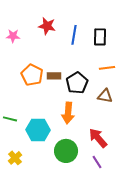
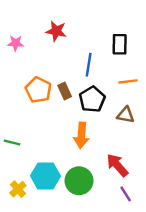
blue line: (74, 35) -> (89, 65), moved
brown rectangle: (54, 76) -> (65, 91), turned 64
cyan hexagon: (38, 130) -> (45, 176), moved
purple line: (97, 162) -> (126, 194), moved

